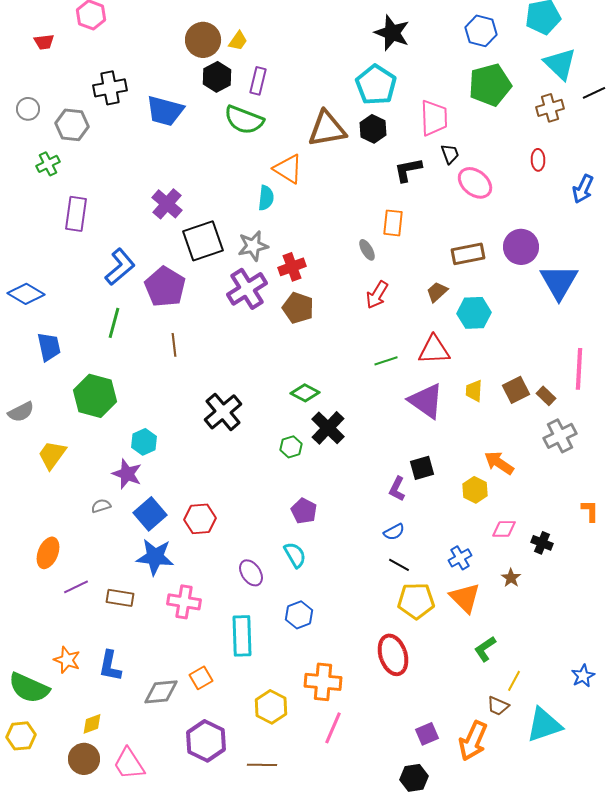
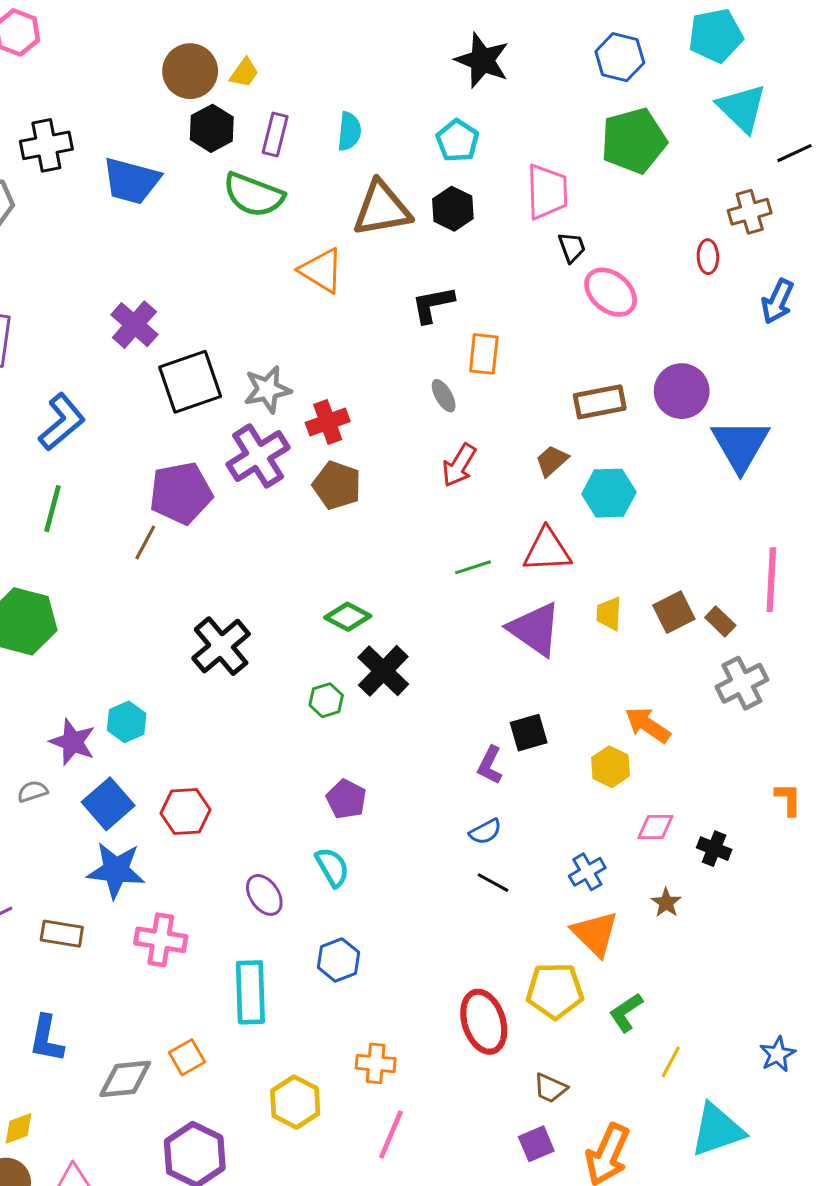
cyan pentagon: (376, 85) -> (458, 141), size x0.7
brown cross: (550, 108) -> (750, 212), moved
black L-shape: (408, 170) -> (433, 305), moved
cyan semicircle: (266, 198) -> (349, 131), moved
purple pentagon: (165, 287) -> (181, 493), moved, turned 30
brown line: (174, 345) -> (145, 543), turned 35
cyan hexagon: (144, 442) -> (127, 722), moved
yellow pentagon: (416, 601) -> (555, 991), moved
orange cross: (323, 682) -> (376, 1063), size x0.7
brown trapezoid: (498, 706) -> (550, 1088), moved

